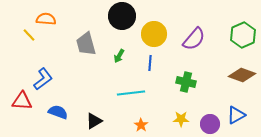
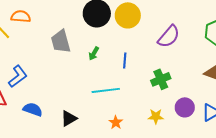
yellow circle: (154, 34) -> (128, 15), moved
green cross: (186, 82) -> (161, 79), turned -36
purple circle: (210, 124) -> (185, 107), moved

